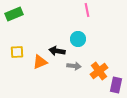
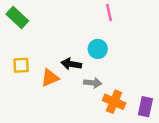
green rectangle: (14, 14) -> (17, 18), turned 66
orange cross: (99, 71) -> (114, 102), moved, turned -30

